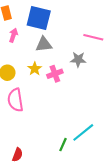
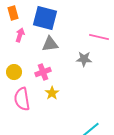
yellow star: (35, 69) -> (52, 93), moved
pink cross: (55, 74) -> (43, 72), moved

